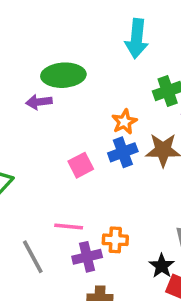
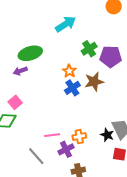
cyan arrow: (137, 39) -> (66, 24), turned -115
pink square: (81, 165) -> (15, 102), moved
black star: (162, 266) -> (107, 135), moved

